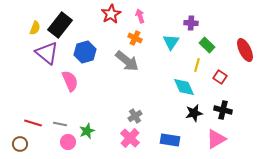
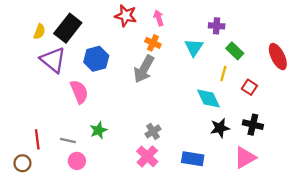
red star: (111, 14) -> (126, 16), turned -30
gray arrow: (127, 61) -> (144, 69), turned 80
red line: (33, 123) -> (37, 139), turned 66
green star: (87, 131) -> (98, 130), moved

